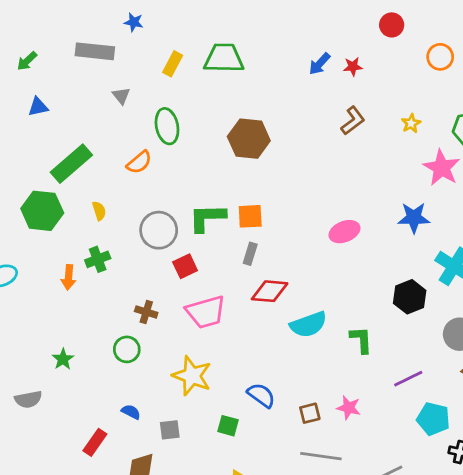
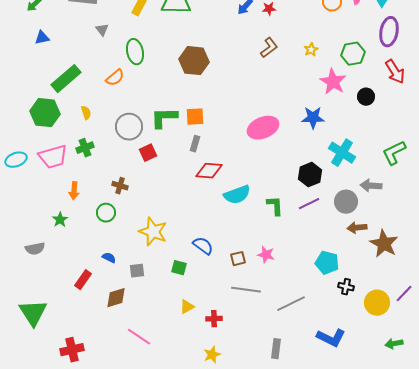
pink ellipse: (344, 232) -> (263, 128), size x1.4
orange arrow: (69, 277) -> (74, 191), moved
pink trapezoid: (206, 312) -> (53, 157), moved
purple line: (408, 379) -> (309, 204), moved

